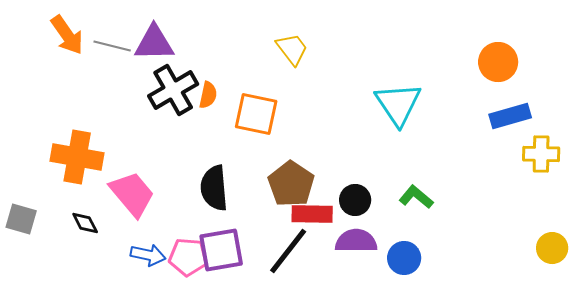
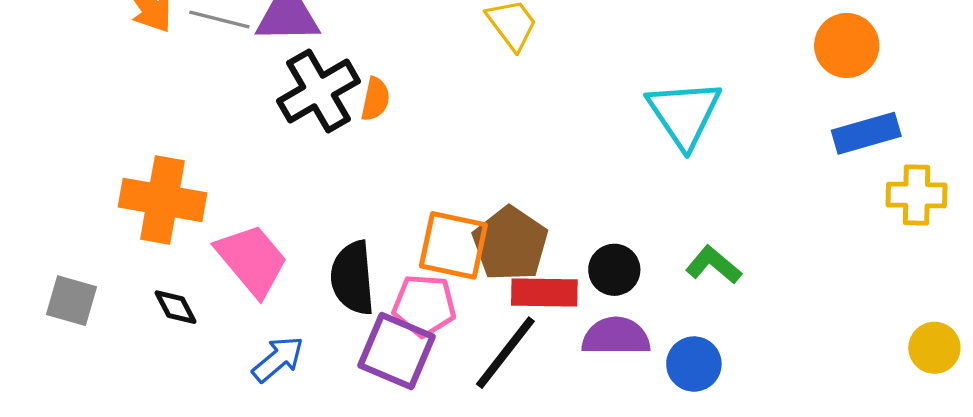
orange square: (256, 114) -> (453, 245), moved
black semicircle: (214, 188) -> (353, 278), moved
purple square: (221, 250) -> (397, 351), turned 33
blue arrow: (148, 255) -> (278, 359), turned -52
pink pentagon: (188, 257) -> (424, 306), moved

